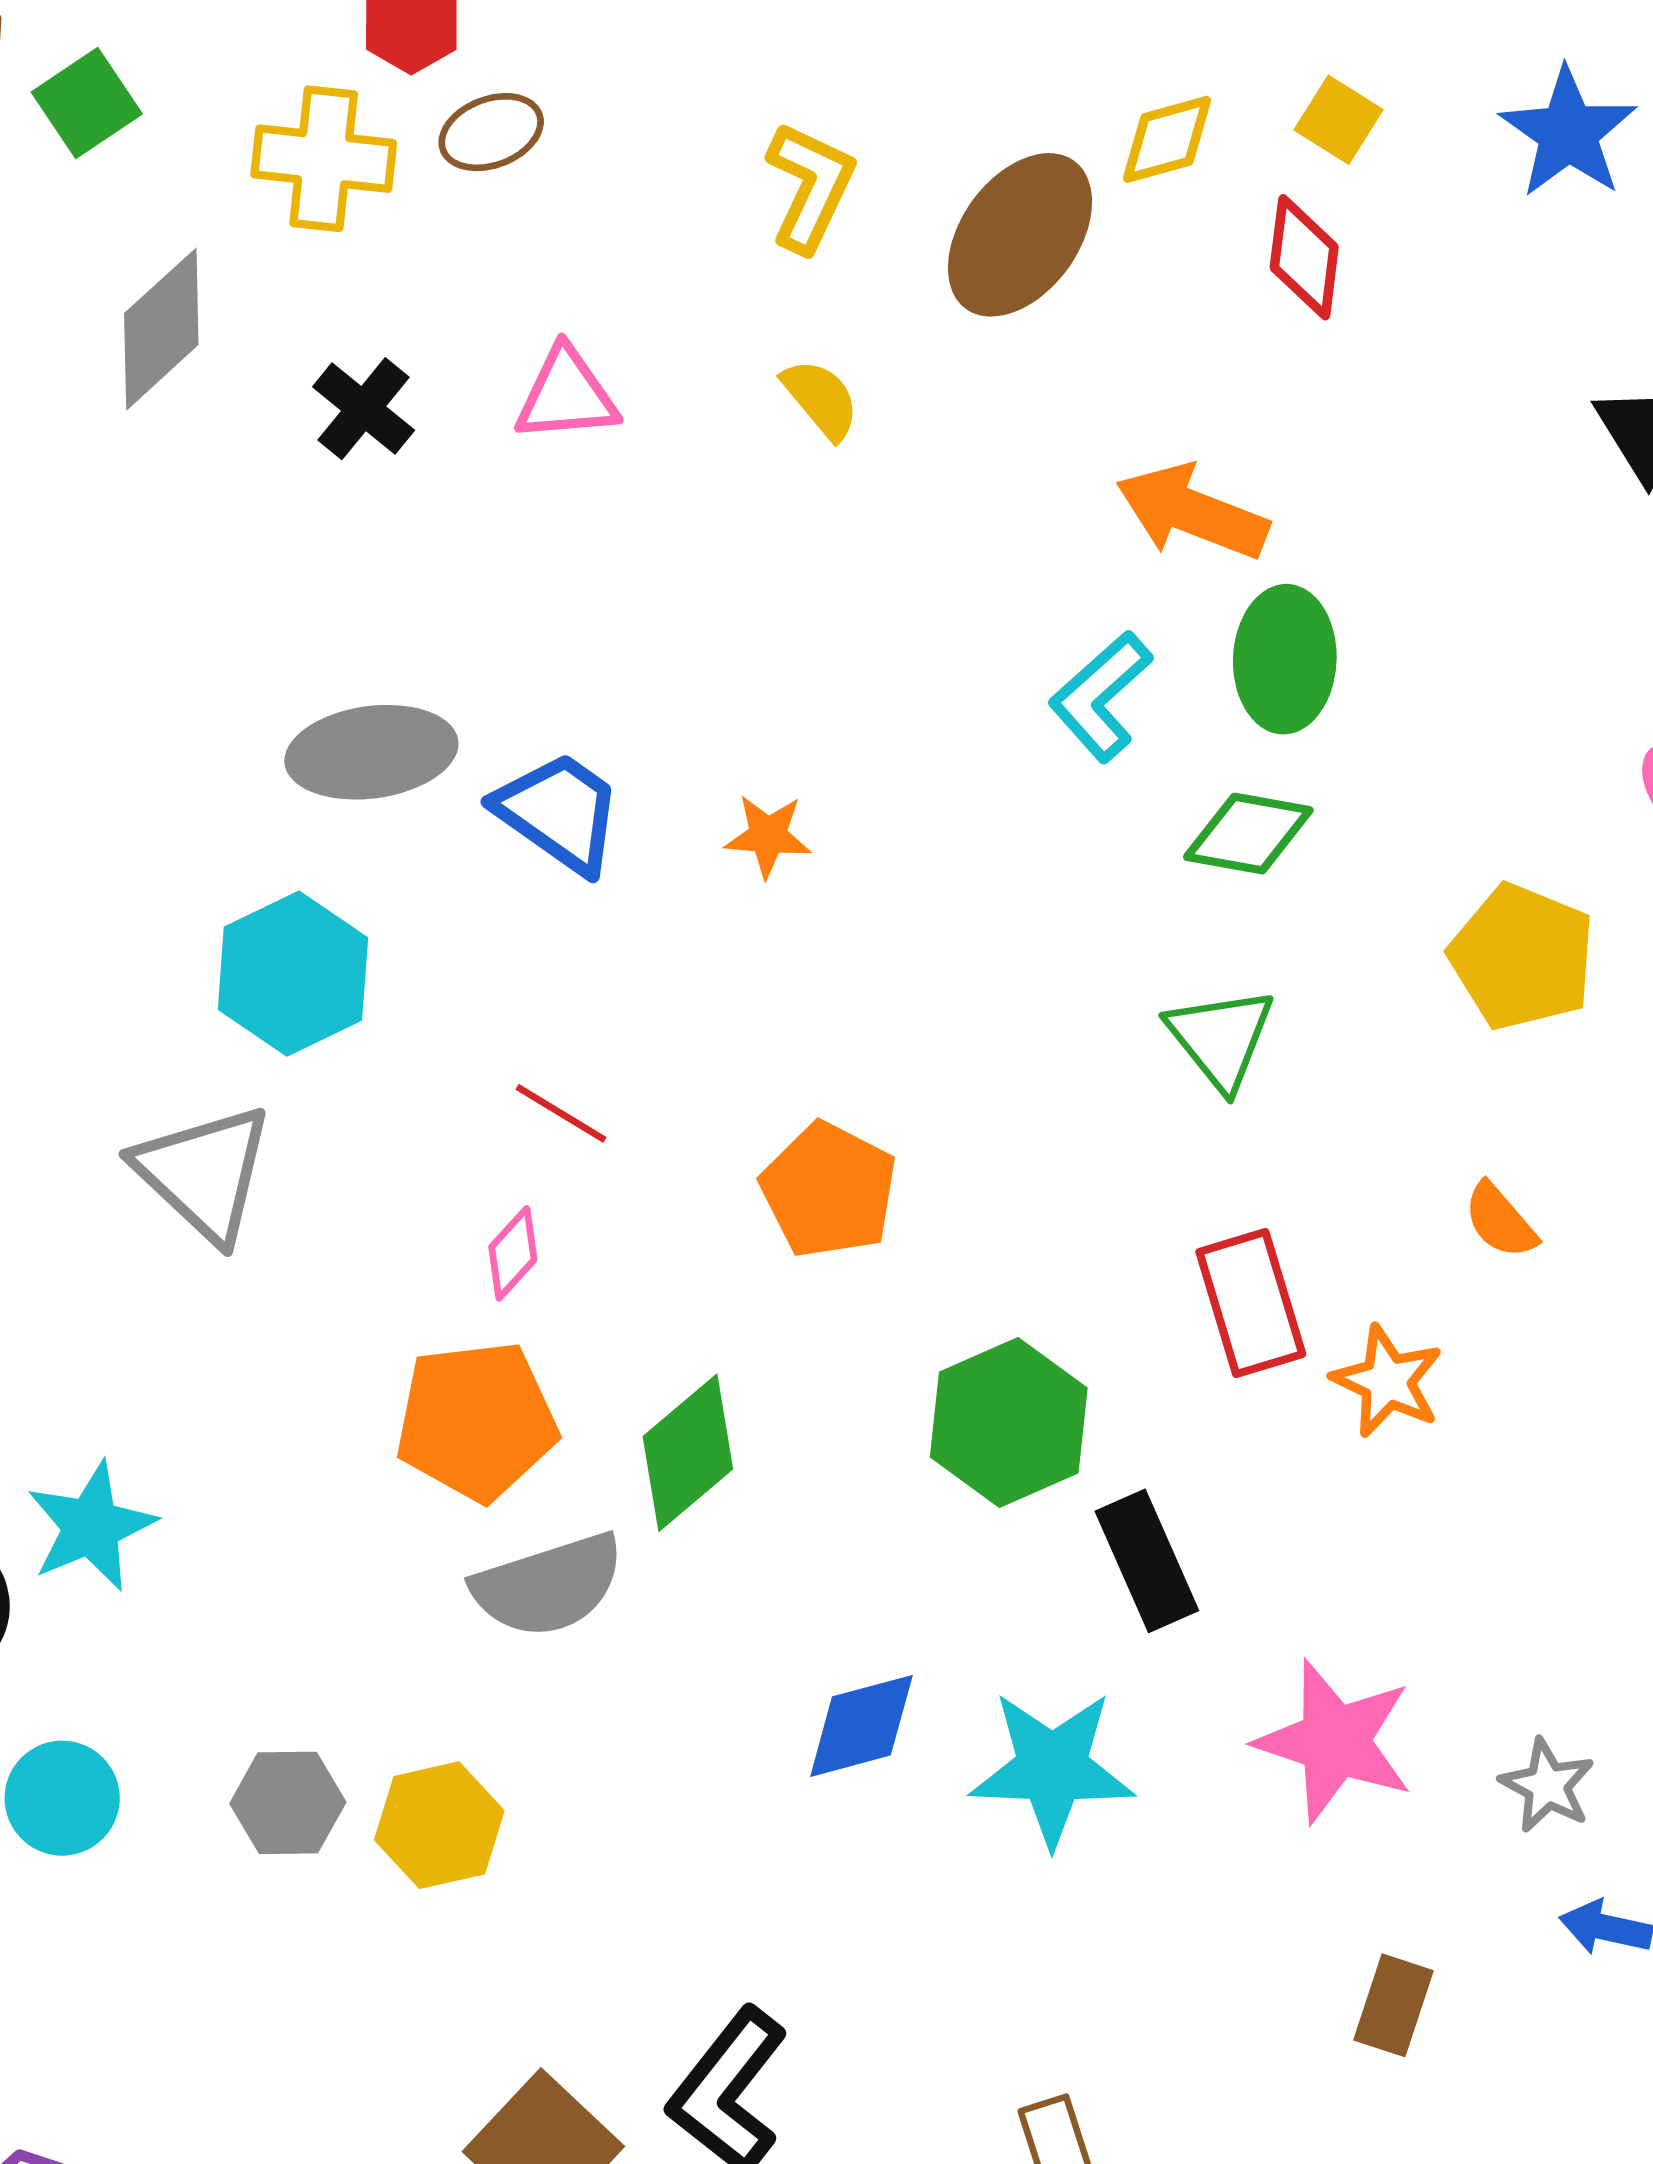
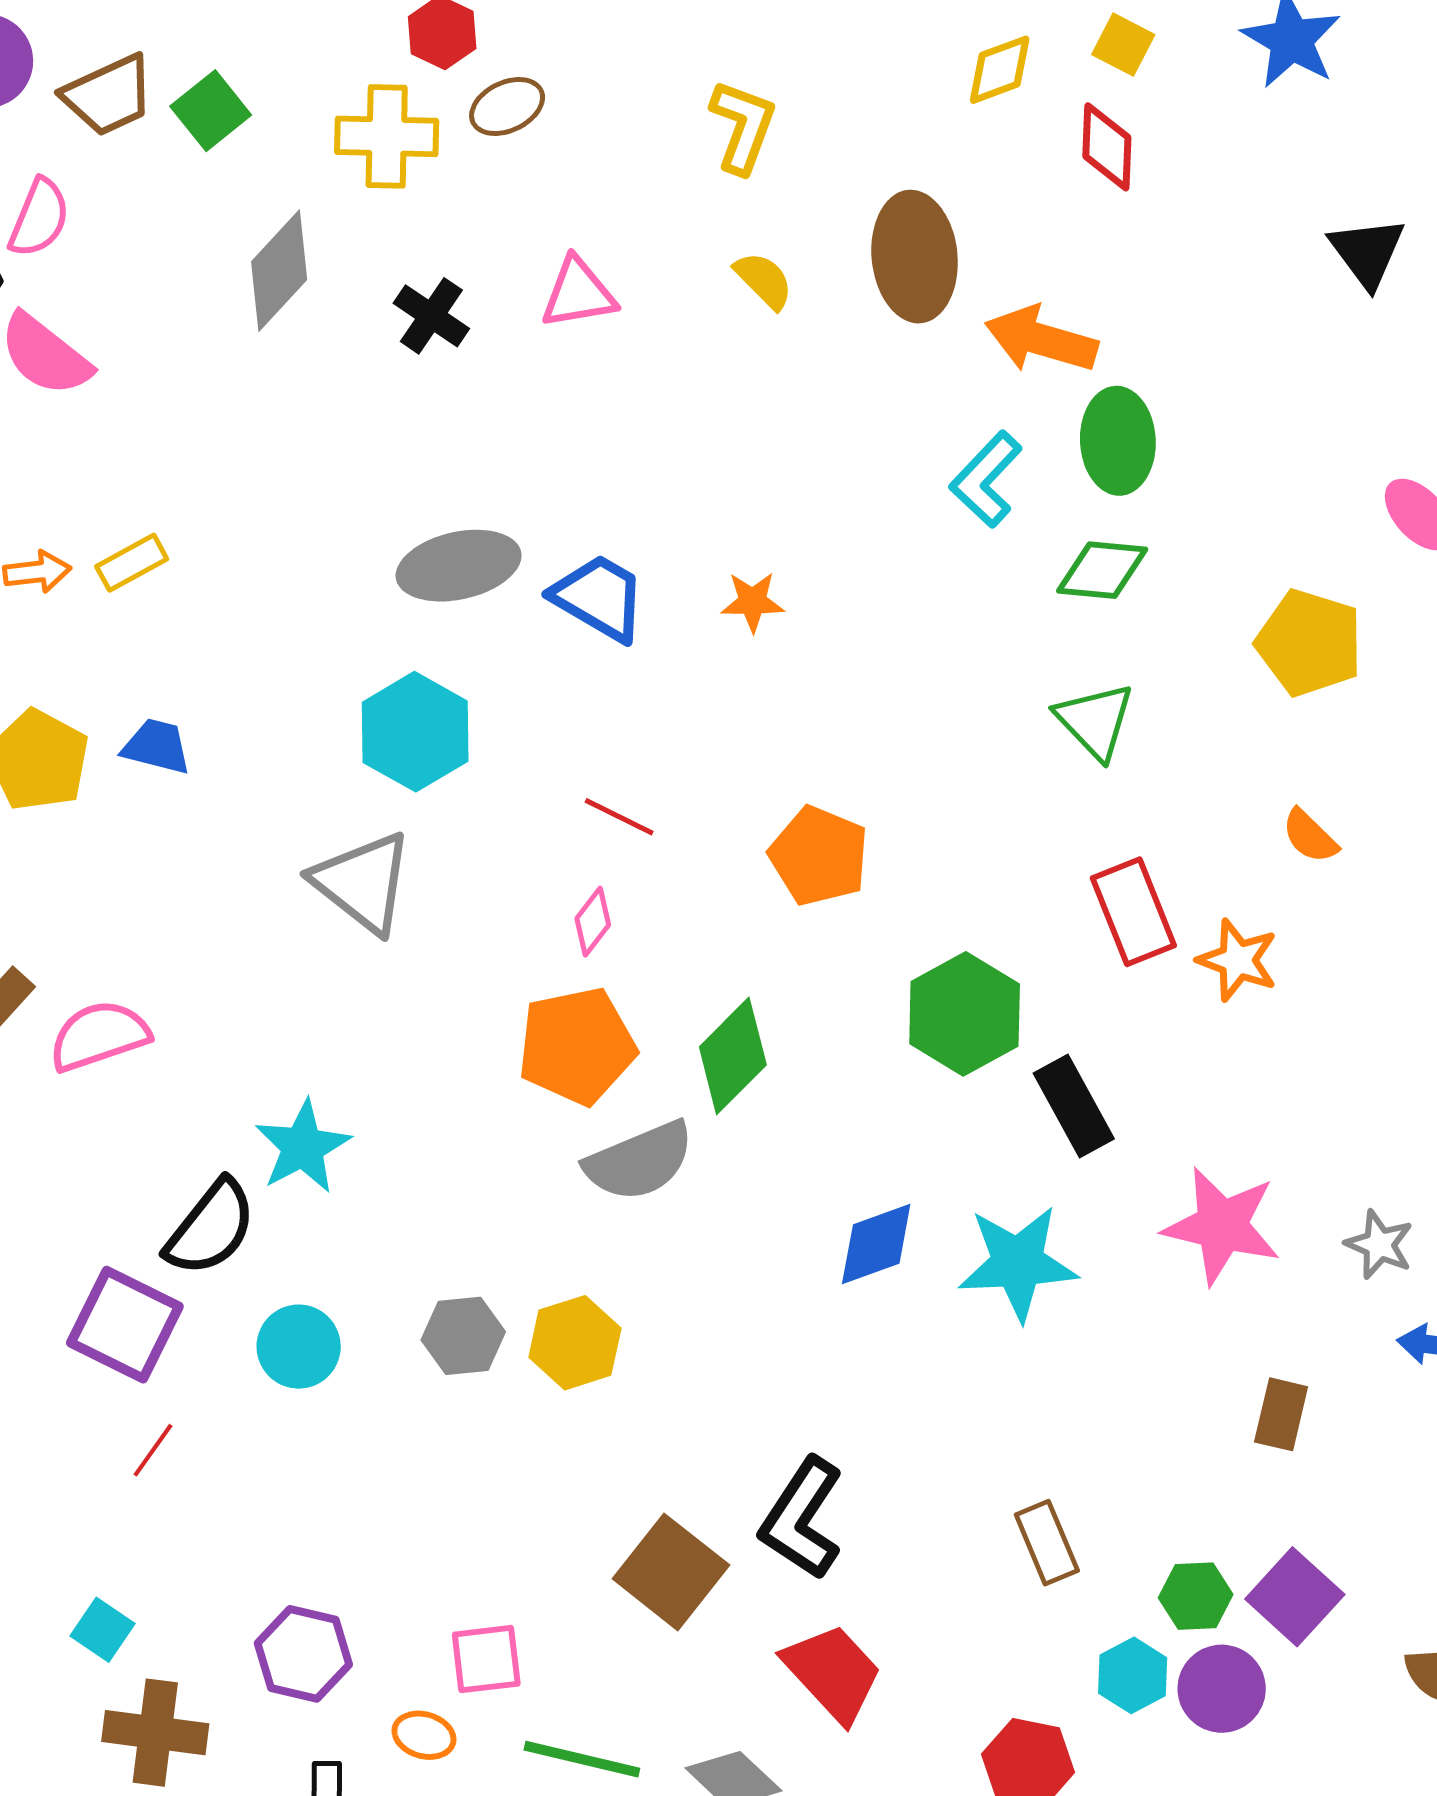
brown ellipse: (1020, 235) -> (915, 257), moved, turned -37

